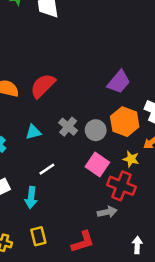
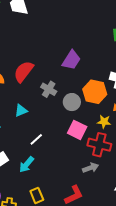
purple trapezoid: (119, 82) -> (71, 60), moved
gray cross: (68, 127) -> (49, 89), moved
cyan arrow: (31, 198) -> (26, 164), turned 42

